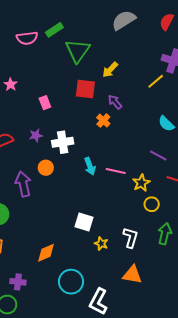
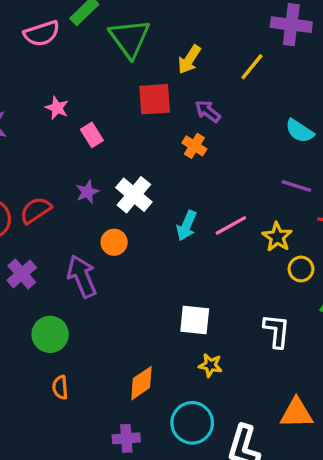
yellow line: (156, 81) -> (252, 67), moved
pink star: (11, 84) -> (57, 108), moved
white cross: (63, 142) -> (134, 195), turned -30
cyan arrow: (90, 166) -> (187, 226), turned 54
pink line: (116, 171) -> (231, 225), turned -30
yellow star: (101, 244) -> (210, 365), moved
orange triangle: (132, 275) -> (297, 413), moved
purple cross: (18, 282) -> (126, 438), moved

